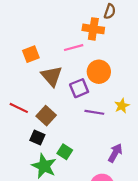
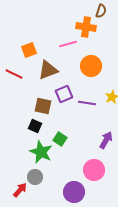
brown triangle: (52, 76) -> (48, 70), turned 50
purple square: (79, 88) -> (64, 94), moved
red line: (19, 108) -> (14, 74), moved
brown square: (46, 116) -> (43, 106), turned -30

